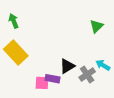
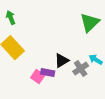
green triangle: (97, 26) -> (90, 23), size x1.5
pink square: (42, 83) -> (38, 77), turned 32

